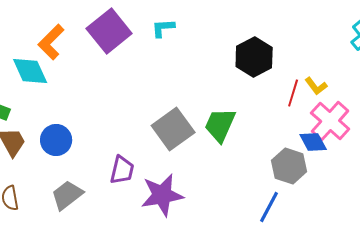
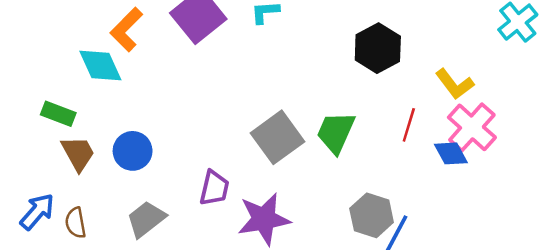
yellow L-shape: (316, 86) -> (455, 84), size x1.4
red line: (293, 93) -> (409, 125), moved
gray hexagon: (289, 166) -> (372, 215), moved

